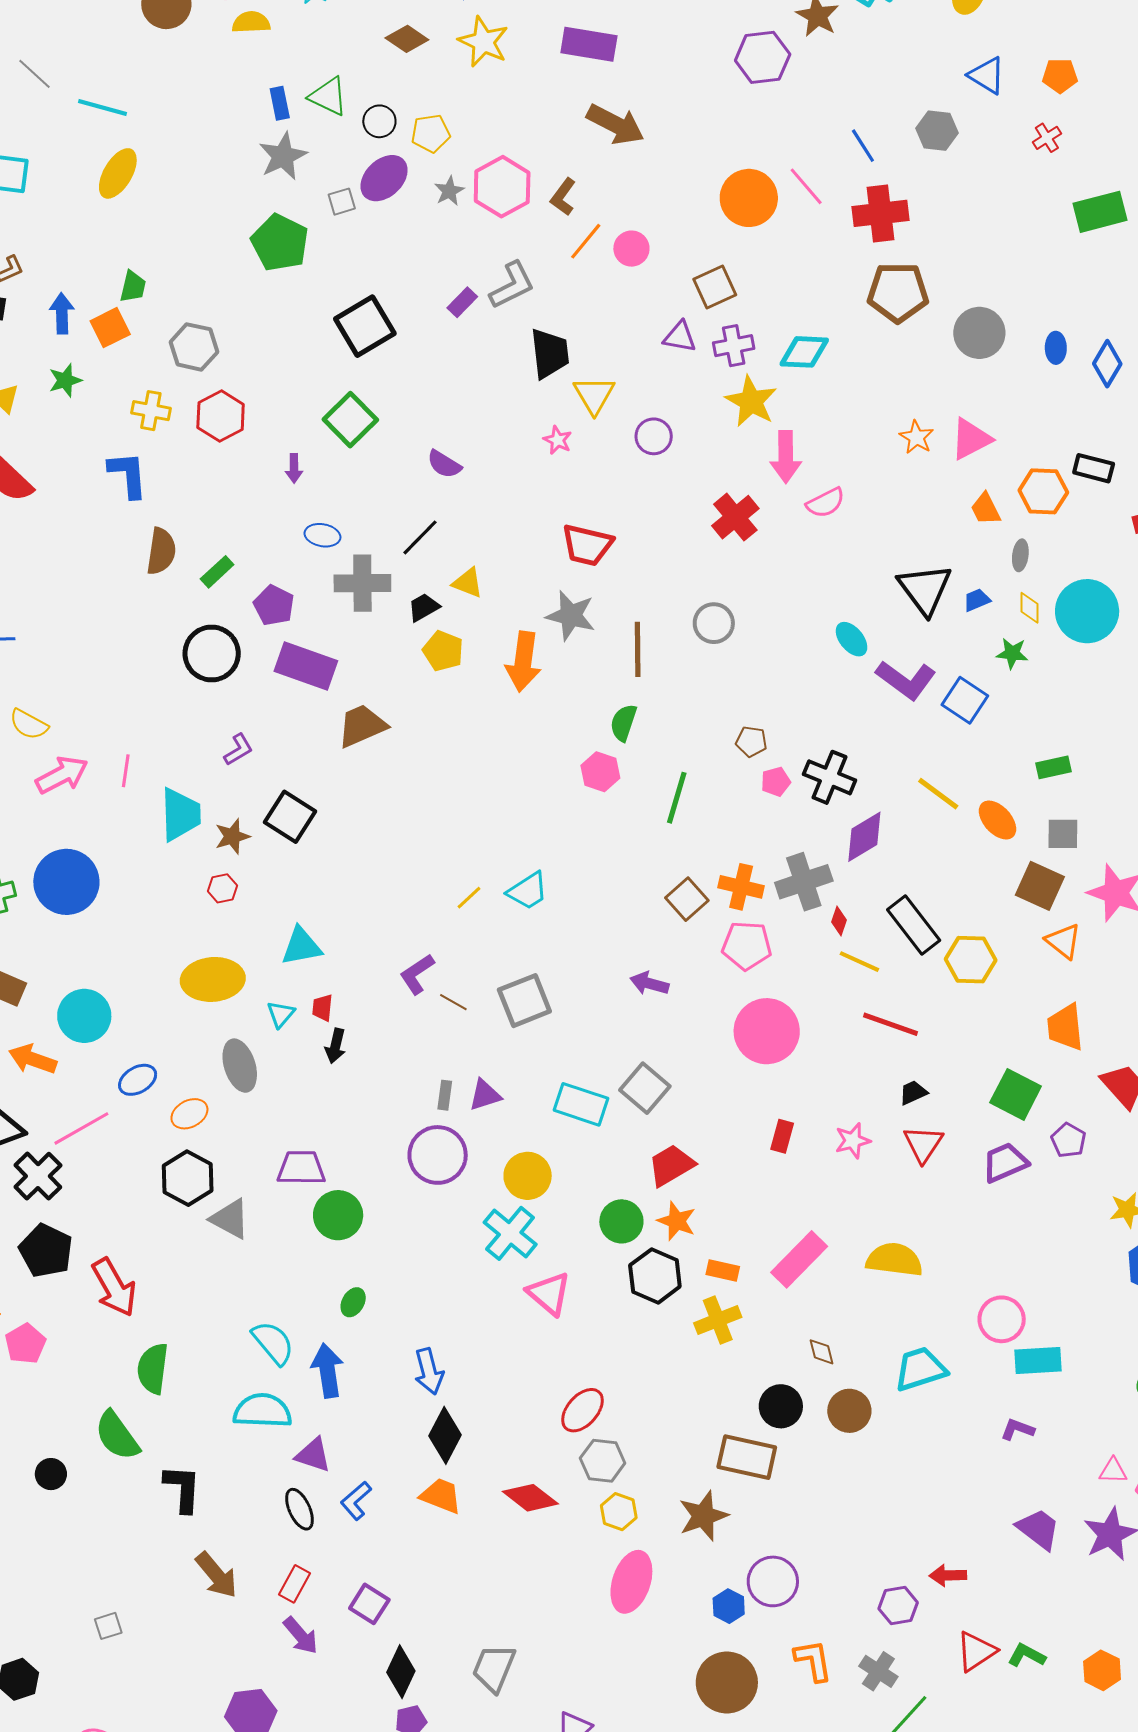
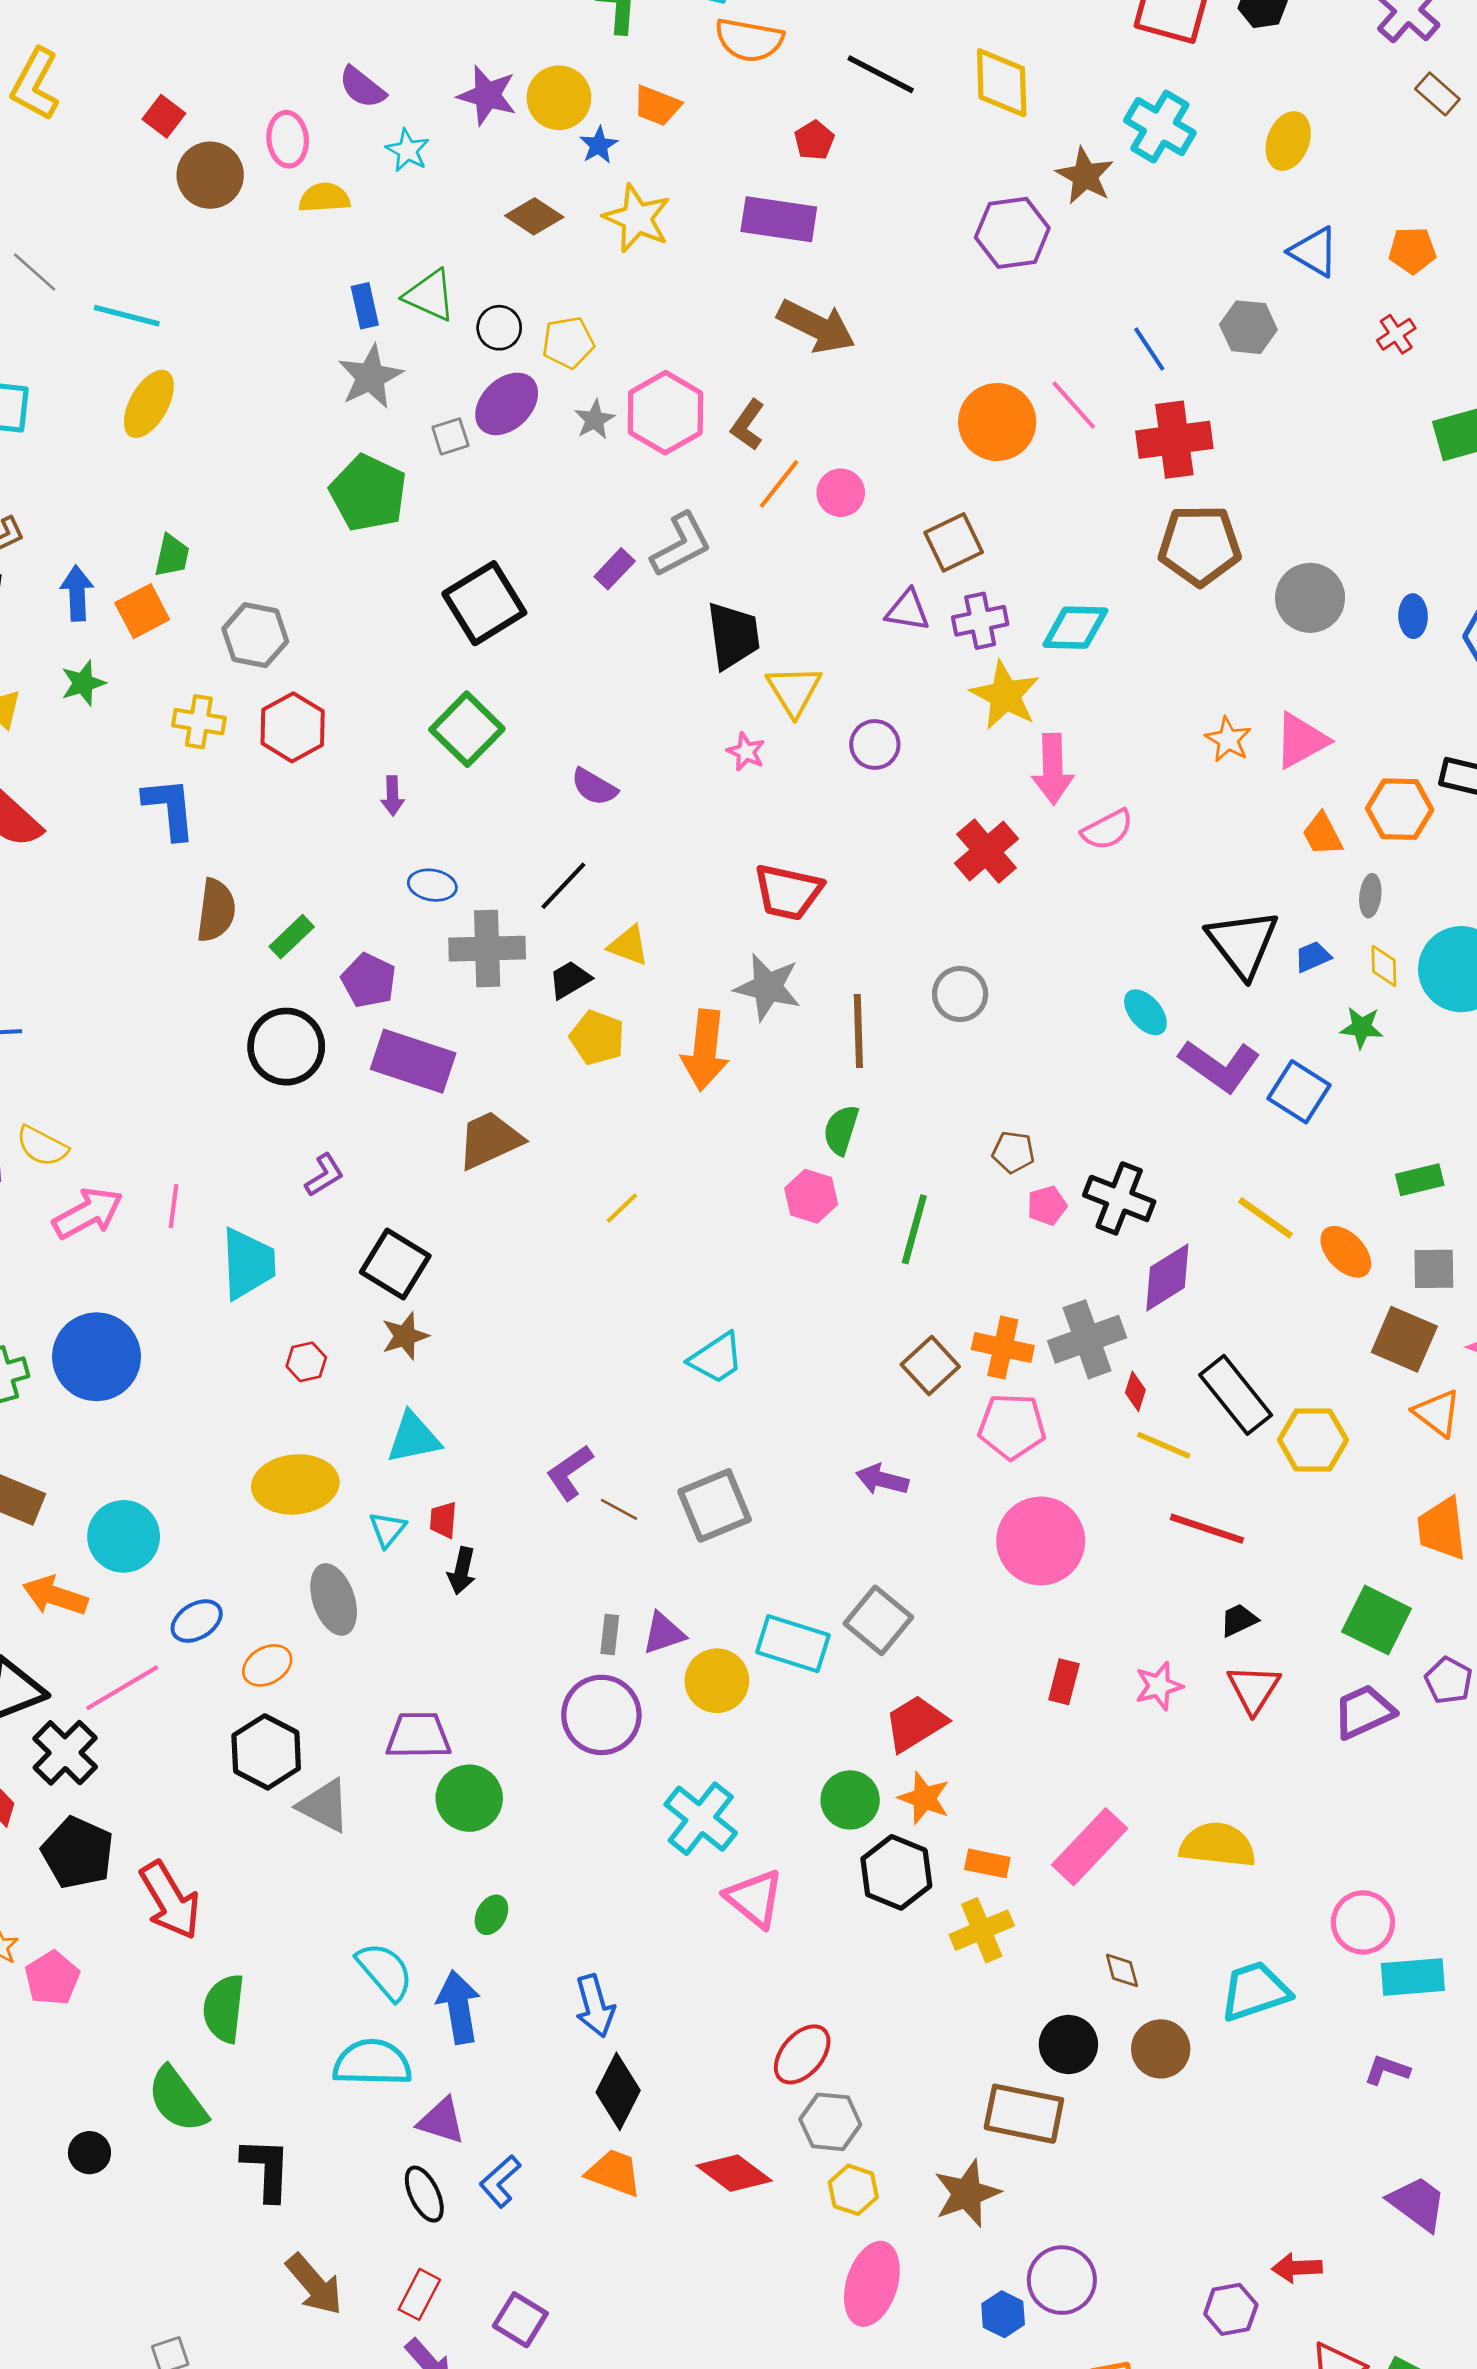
brown star: (232, 836) -> (405, 1336), moved
yellow line: (469, 898) -> (622, 1208), moved
yellow circle: (528, 1176) -> (717, 1681), moved

